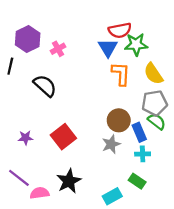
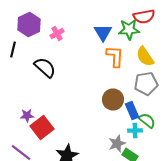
red semicircle: (120, 30) -> (144, 16), moved
green semicircle: (157, 121) -> (147, 120), moved
red square: (63, 137) -> (42, 128), moved
gray star: (111, 144) -> (117, 144), moved

